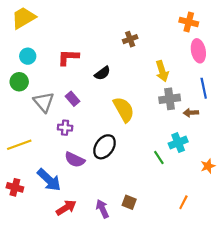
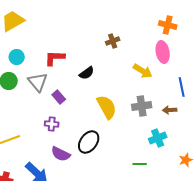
pink ellipse: (198, 51) -> (163, 52), moved
yellow arrow: (162, 71) -> (143, 71), turned -42
gray cross: (170, 99) -> (142, 106), moved
gray triangle: (44, 102) -> (38, 82), moved
green line: (159, 157) -> (140, 164), moved, turned -56

